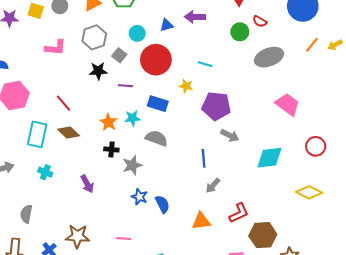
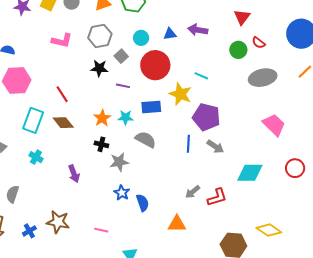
yellow star: (186, 86) -> (180, 94), size x1.6
blue rectangle: (158, 104) -> (151, 107), turned -30
blue line: (204, 158) -> (188, 144), moved
yellow diamond: (309, 192) -> (269, 230), moved
red L-shape: (239, 213) -> (217, 197), moved

